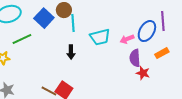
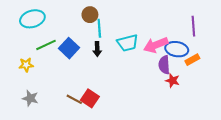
blue square: (44, 18) -> (69, 48), moved
blue ellipse: (147, 31) -> (177, 49), moved, turned 70
pink arrow: (127, 39) -> (156, 45), size x1.6
black arrow: (71, 52) -> (97, 49), moved

